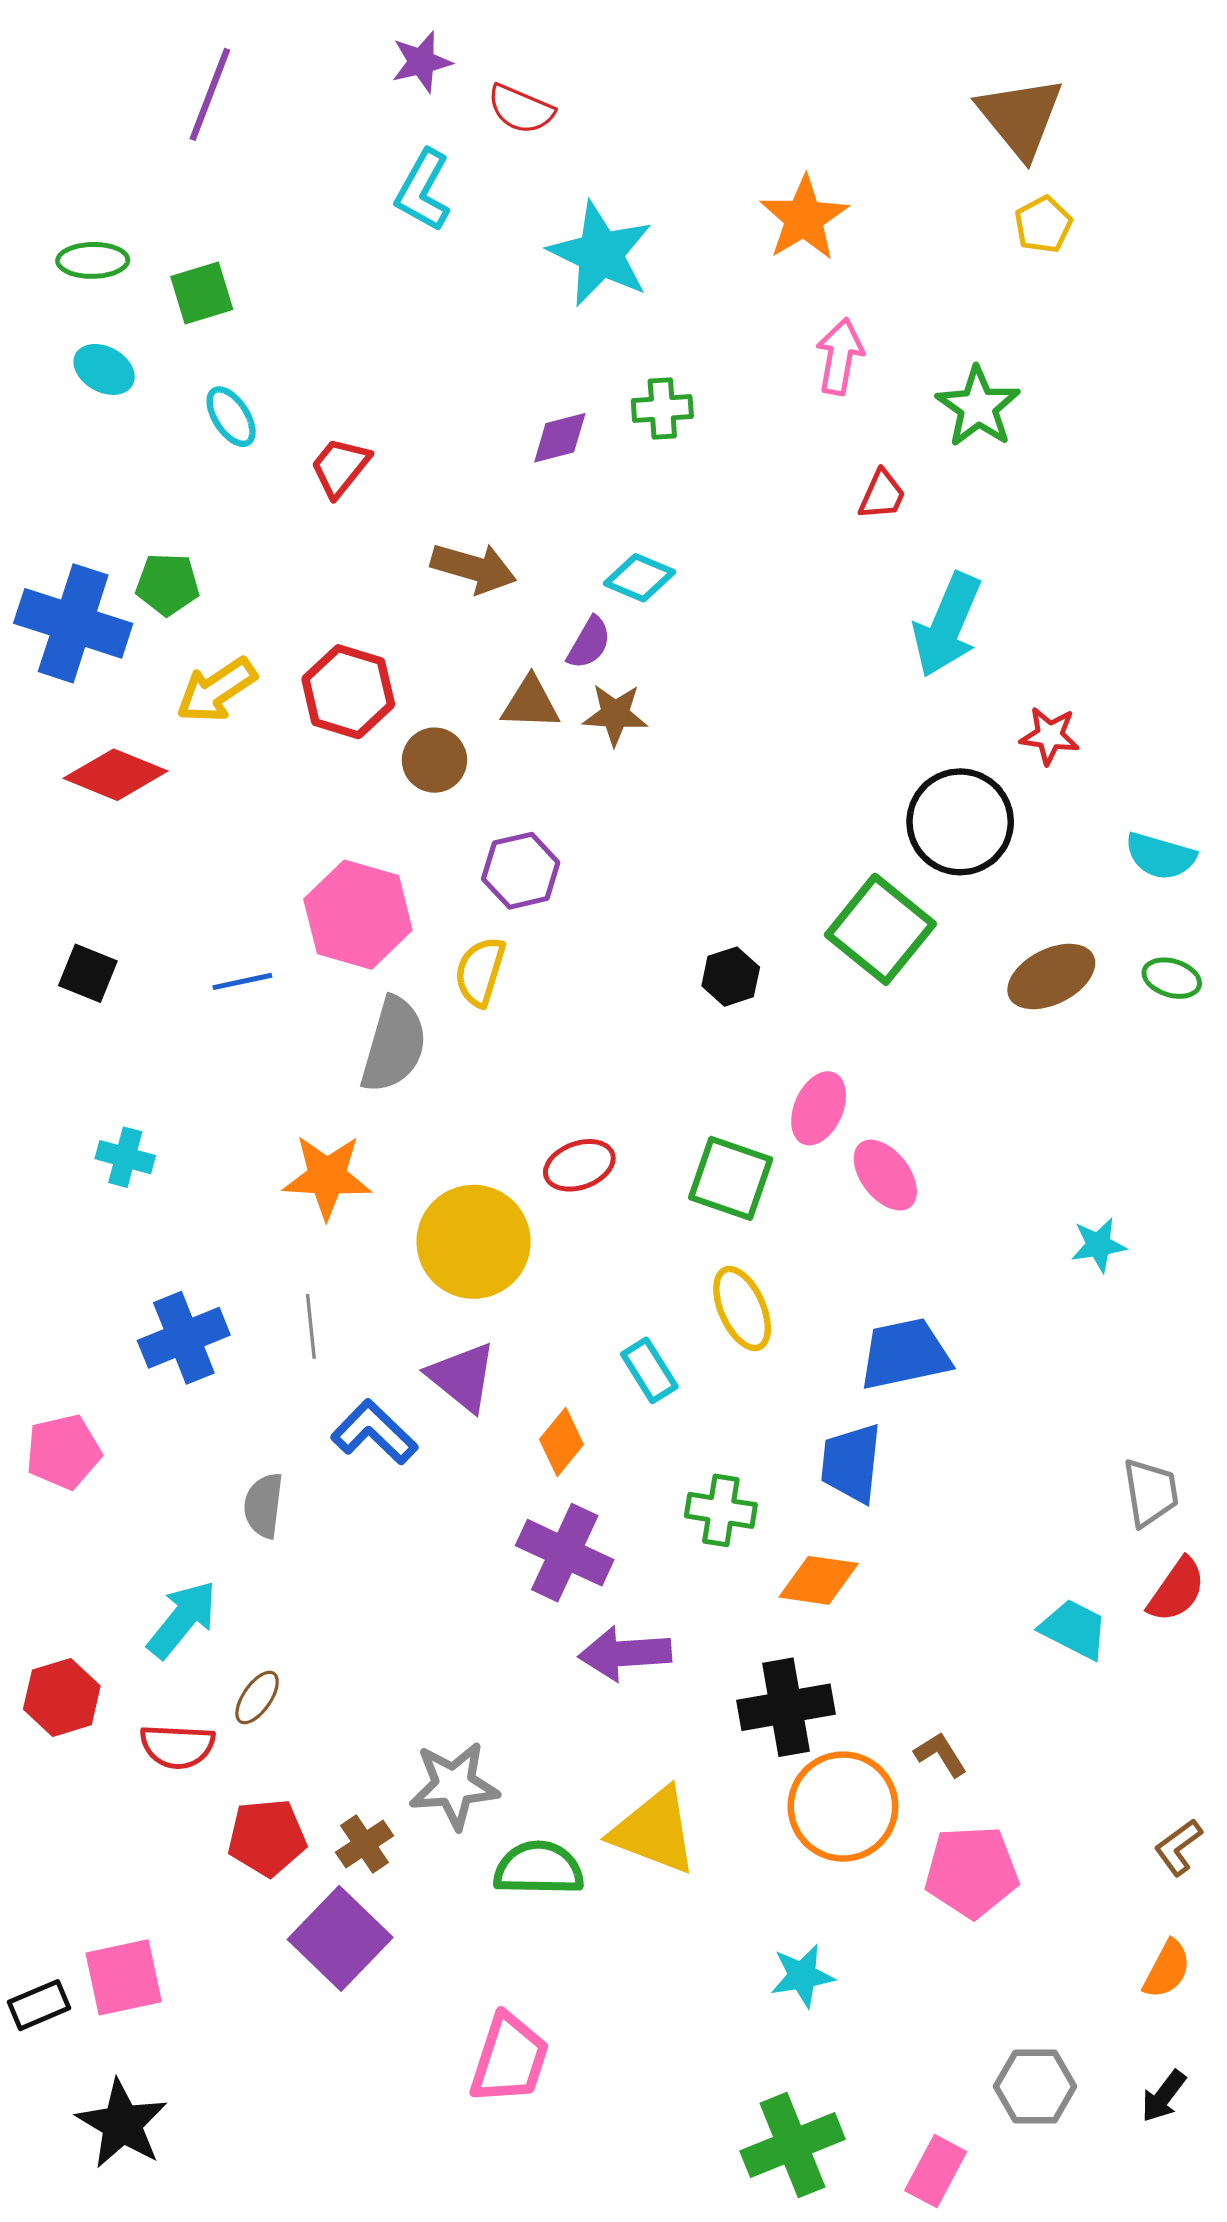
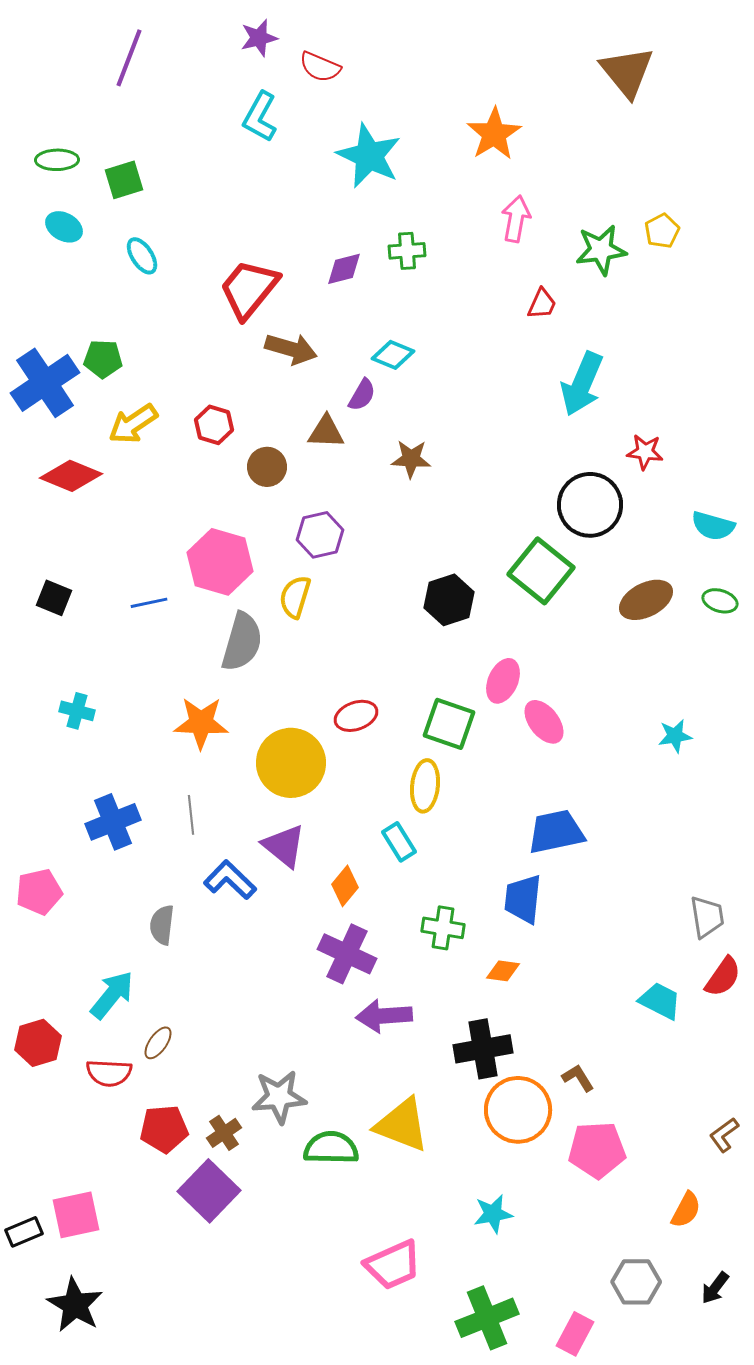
yellow pentagon: (1043, 225) -> (662, 231), moved
green star: (978, 407) -> (601, 250), turned 30
red trapezoid: (340, 467) -> (249, 289), moved, size x1.6
blue cross: (73, 623) -> (45, 383), turned 38
red hexagon: (348, 692) -> (214, 425), size x0.7
brown star: (615, 714) -> (411, 459), moved
black hexagon: (731, 977) -> (449, 600), size x1.4
cyan star: (1098, 1245) -> (675, 736), moved
yellow ellipse: (742, 1309) -> (425, 786), moved, turned 30
orange diamond: (819, 1580) -> (503, 971), size x0.7
orange semicircle: (1167, 1969) -> (686, 1210), moved
pink trapezoid: (509, 2059) -> (393, 1265), moved, turned 48

